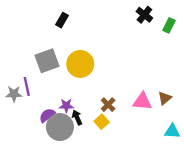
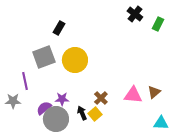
black rectangle: (62, 20) -> (59, 28), moved
gray star: (14, 94) -> (13, 101), moved
black arrow: (77, 117) -> (82, 113), moved

